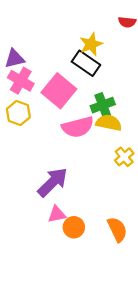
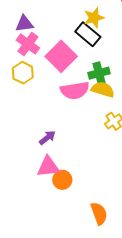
purple arrow: (53, 182) -> (47, 138), size x0.6
pink triangle: (57, 214) -> (48, 167), size x1.4
orange semicircle: (117, 229) -> (99, 213), moved

